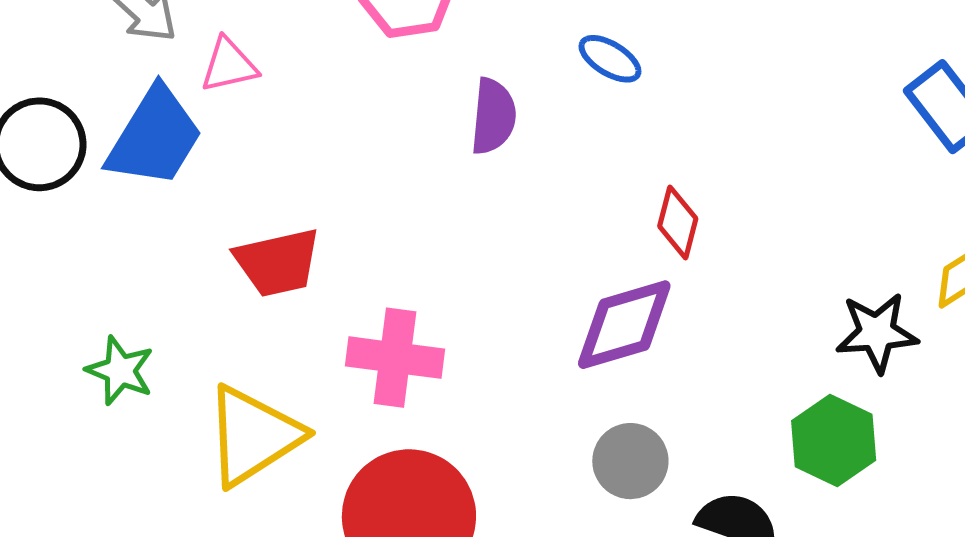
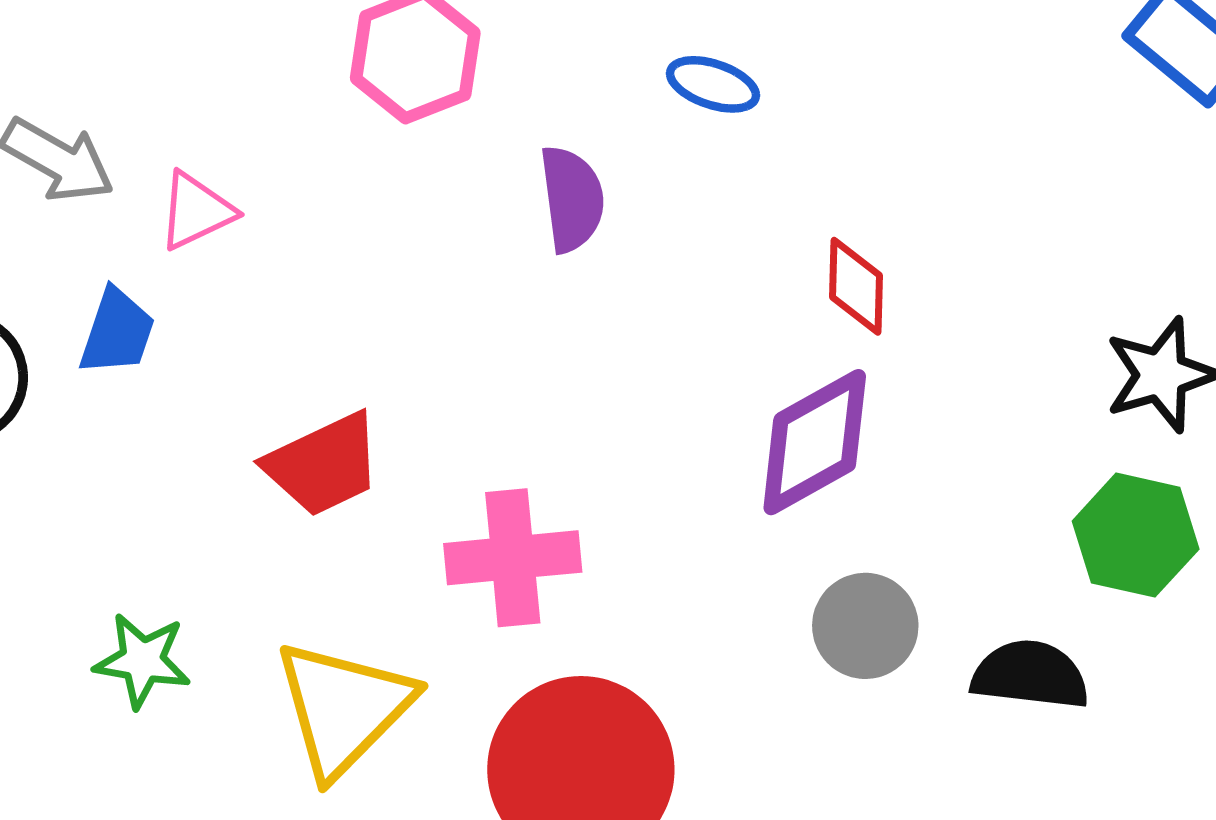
blue trapezoid: (155, 137) -> (117, 332), size x0.6

